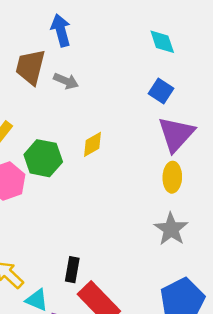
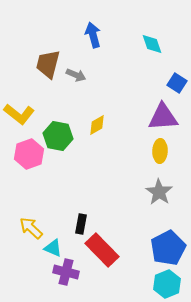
blue arrow: (61, 30) -> (93, 35), moved
blue square: (161, 91) -> (177, 83), moved
purple triangle: (176, 134) -> (163, 117), turned 44

